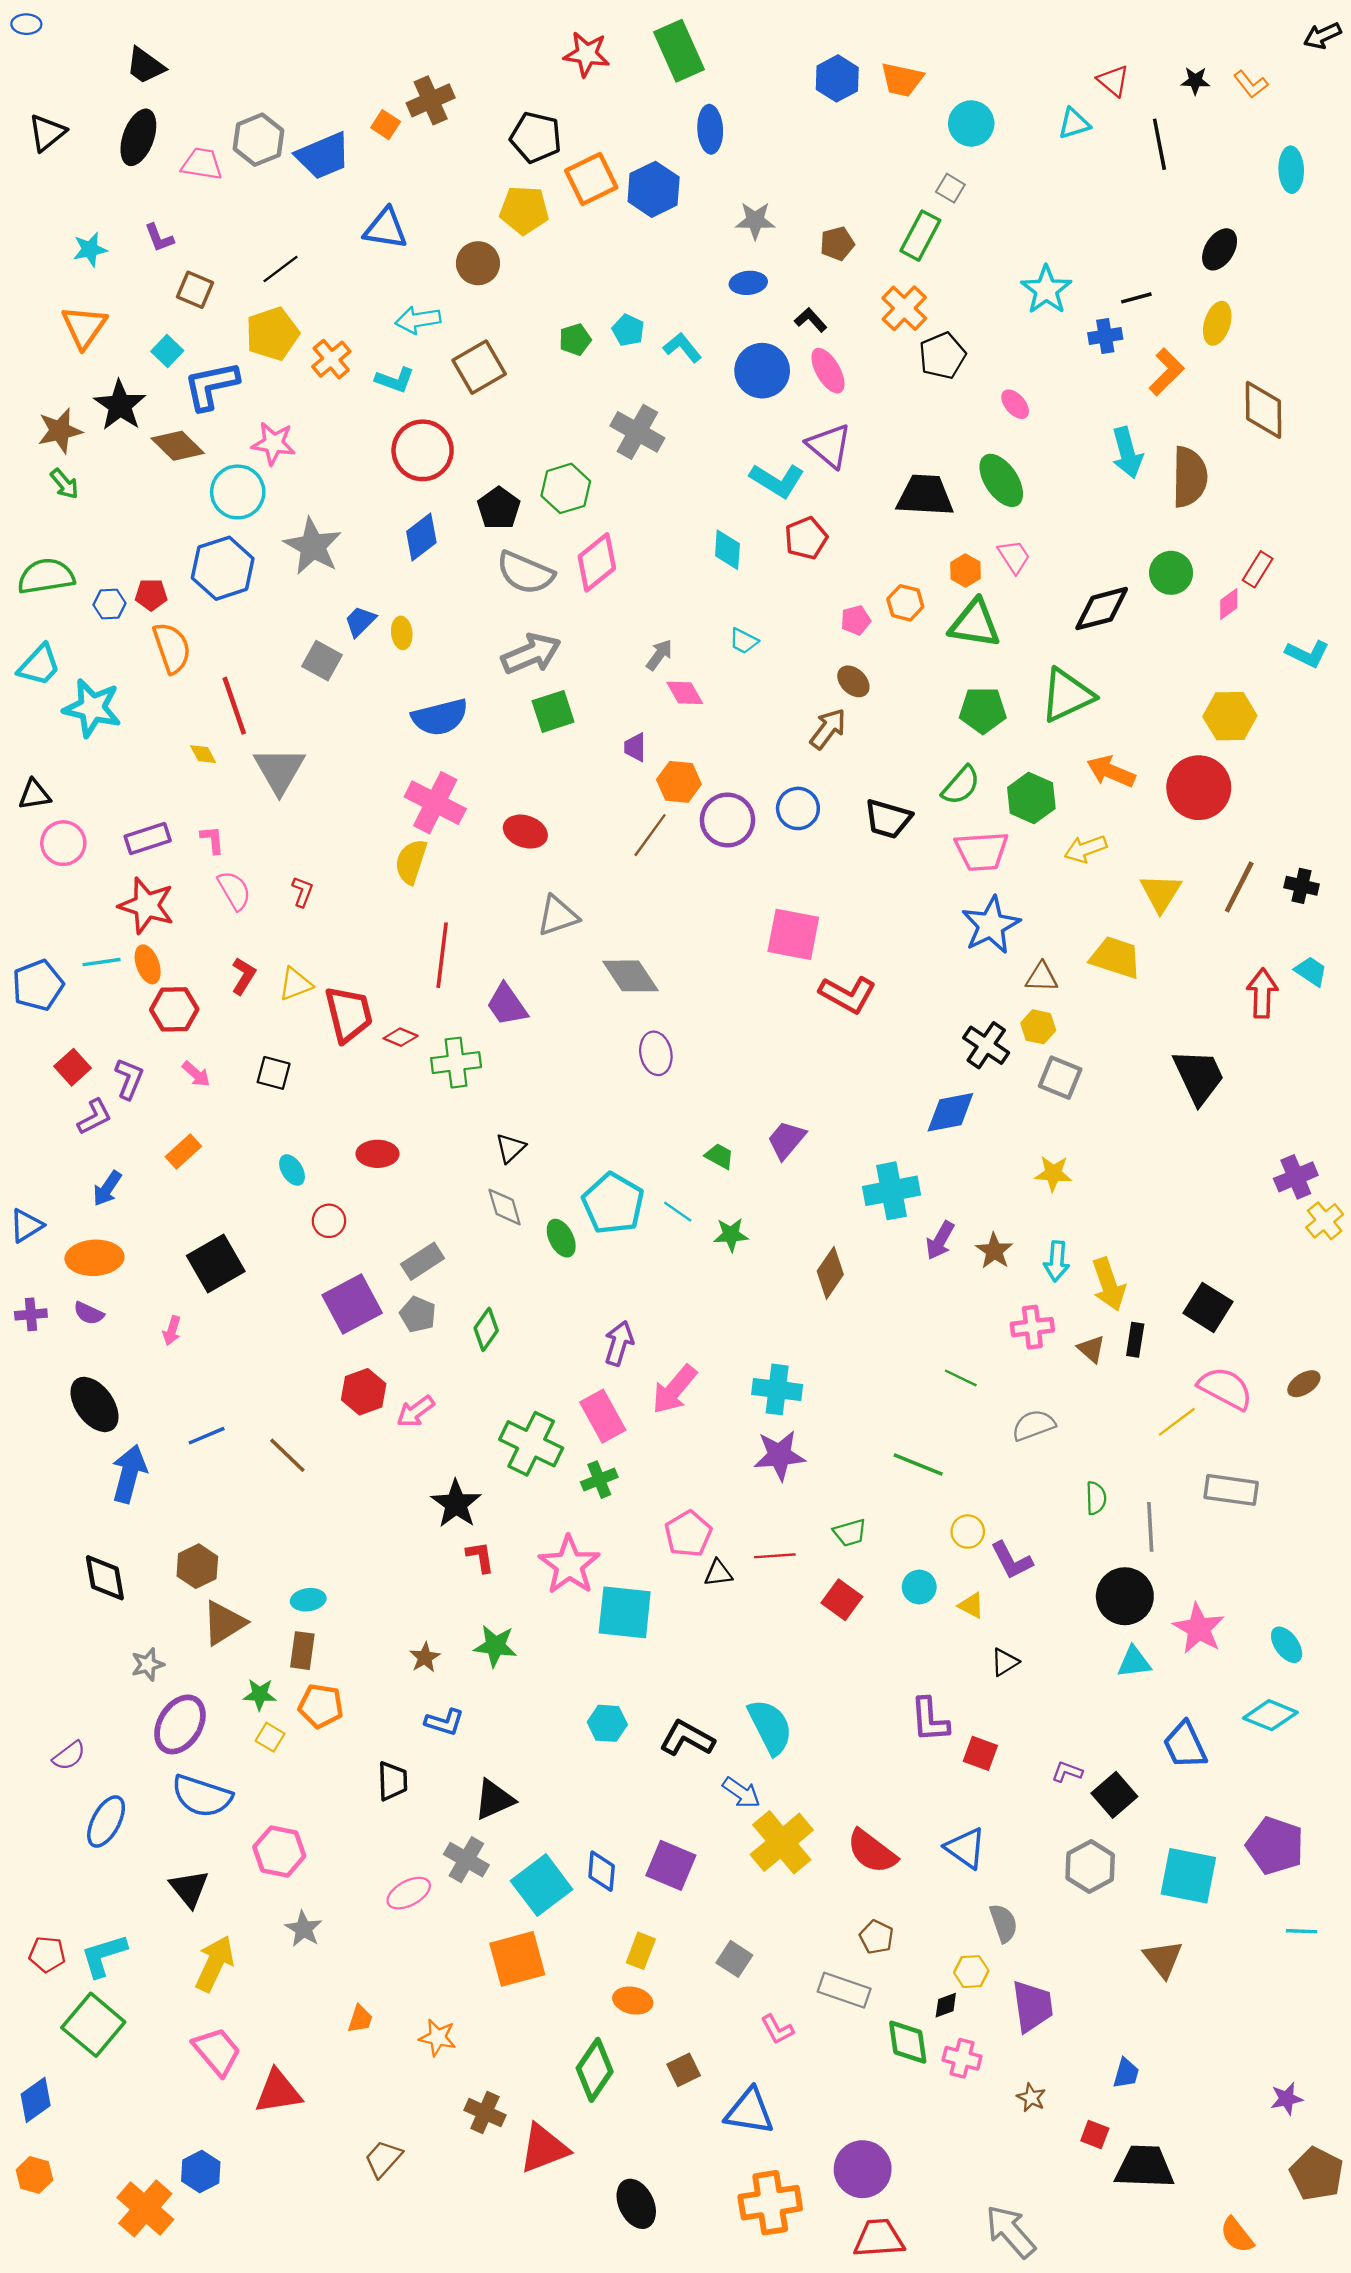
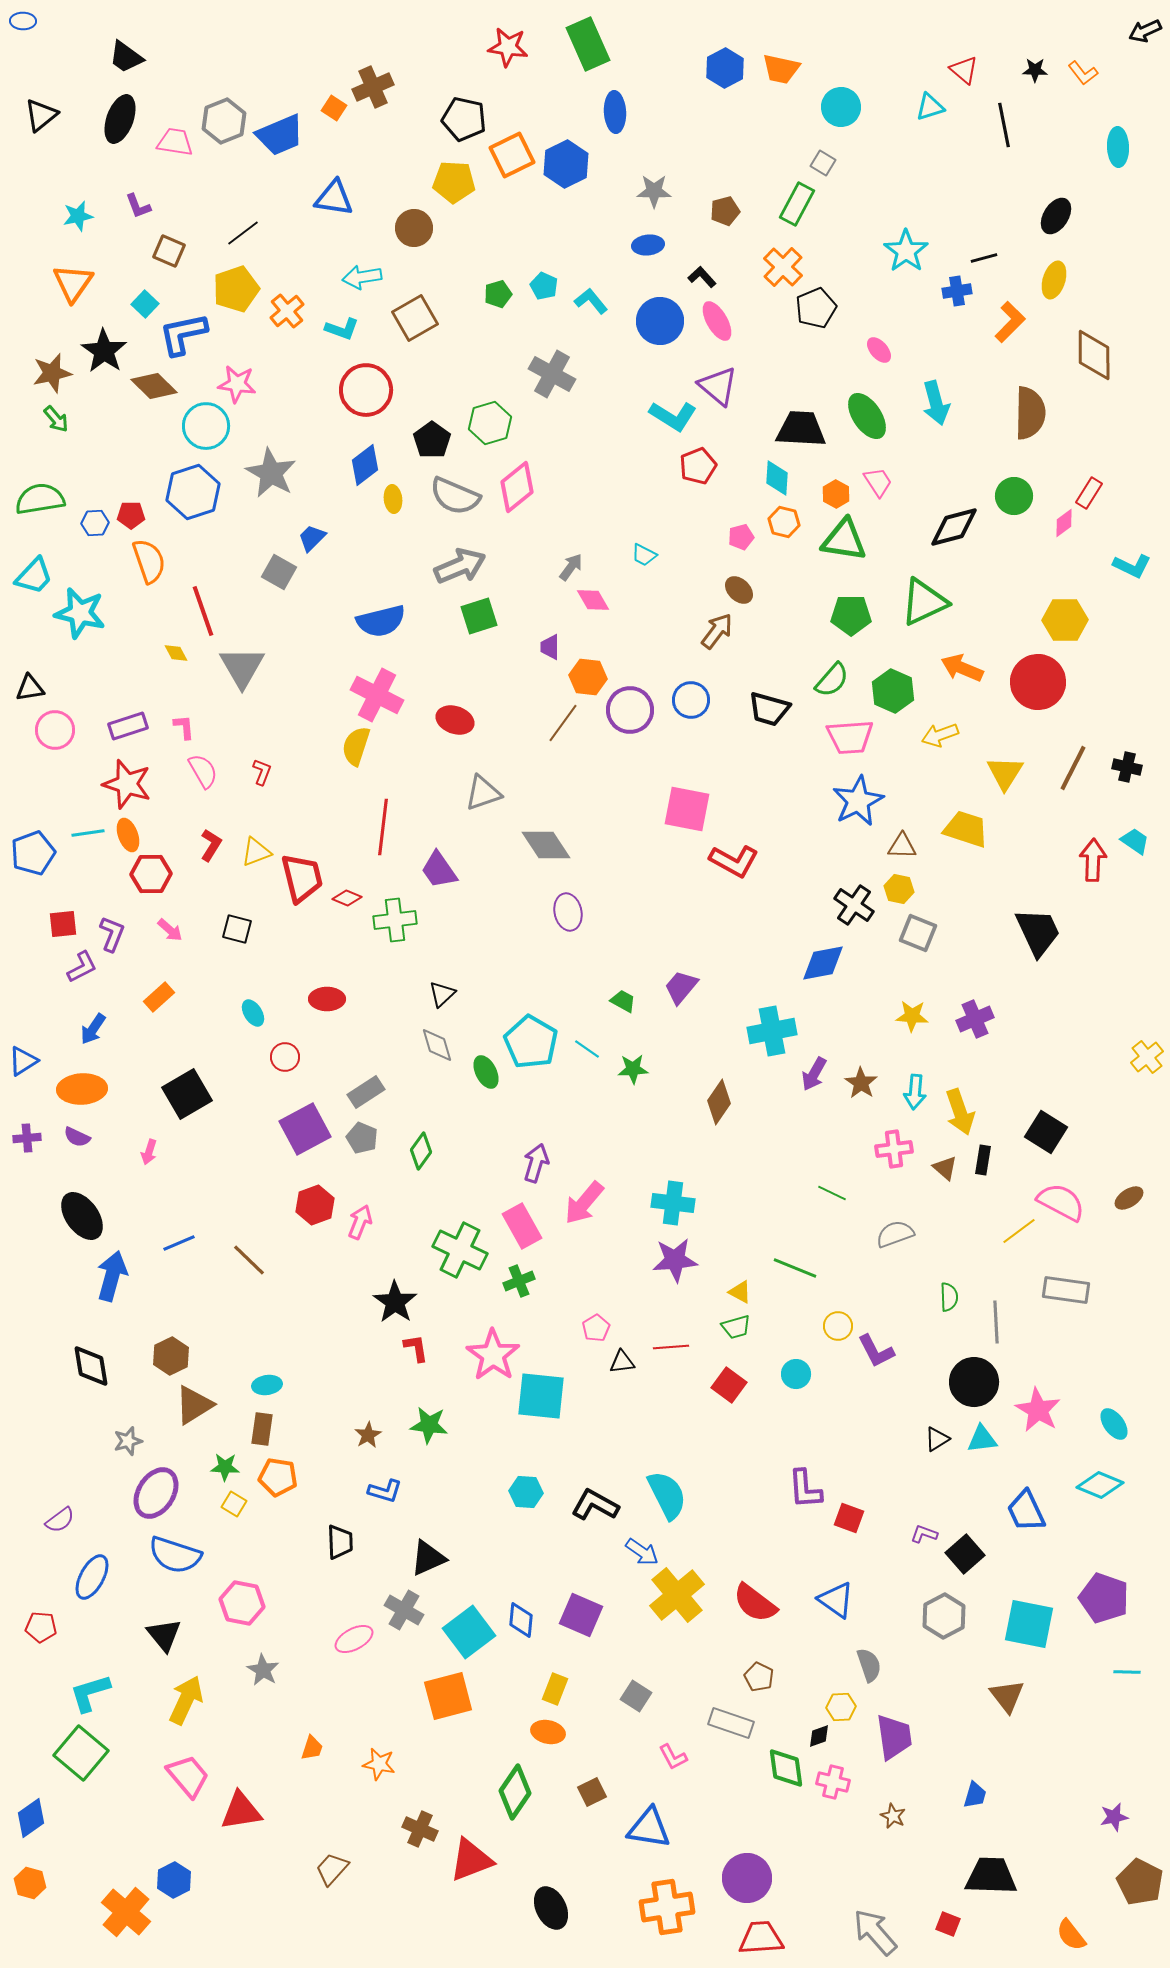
cyan arrow: (1127, 453) -> (936, 403), moved
cyan diamond: (727, 550) -> (777, 478), moved
yellow ellipse: (402, 633) -> (393, 499), moved
red square: (73, 1067) -> (63, 924), turned 36
purple cross: (1296, 1177) -> (975, 1019), moved
pink arrow: (416, 1411) -> (360, 1222), turned 148
pink pentagon: (688, 1534) -> (596, 1328), size x0.7
yellow triangle: (971, 1605) -> (740, 1292), moved
black triangle: (1005, 1662) -> (937, 1439), moved
red pentagon: (47, 1954) -> (41, 1627), moved
red square: (1095, 2135) -> (948, 1924), moved

